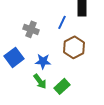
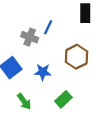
blue line: (62, 22) -> (48, 27), moved
green arrow: (40, 81) -> (24, 101), moved

